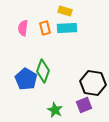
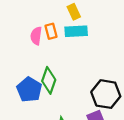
yellow rectangle: (65, 11) -> (74, 12), turned 48
pink semicircle: (23, 28) -> (36, 36), moved

